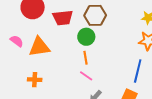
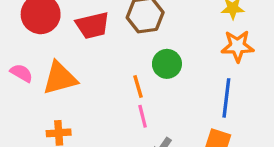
green circle: (86, 37) -> (167, 64), moved
pink line: (86, 76) -> (143, 116), turned 48

